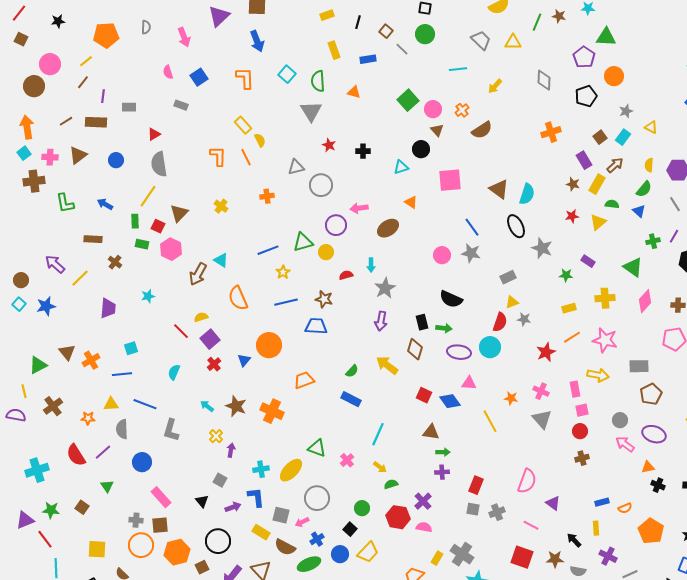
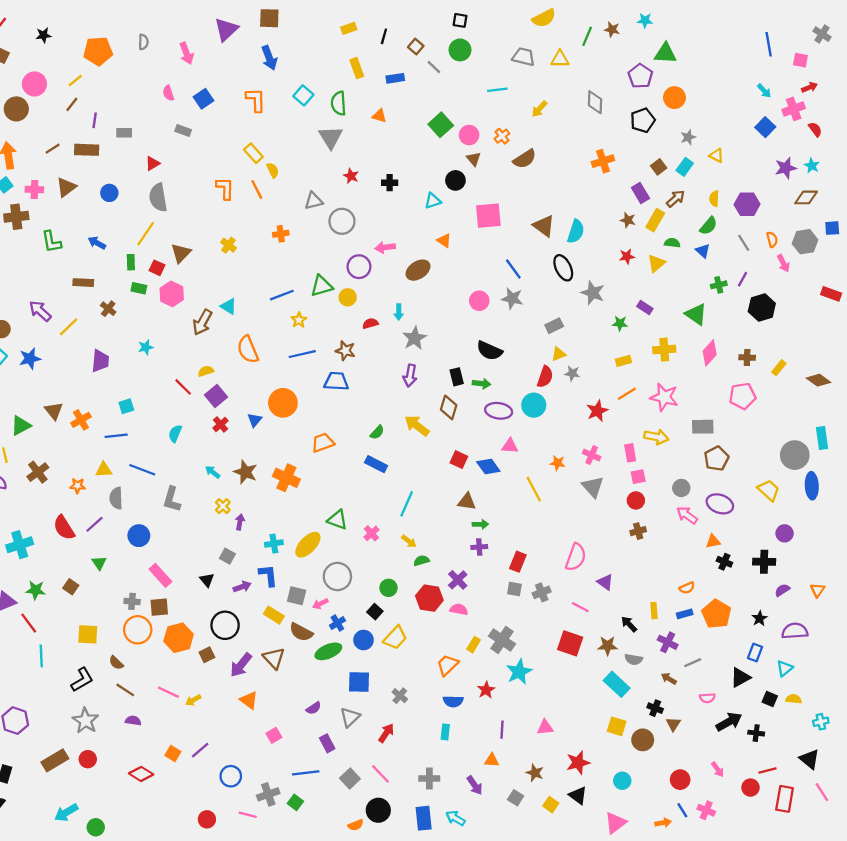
gray trapezoid: (481, 40) -> (524, 57), turned -30
blue rectangle: (602, 502) -> (685, 614), moved

